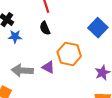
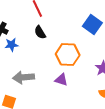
purple triangle: (48, 67) -> (61, 80), moved

